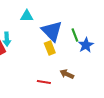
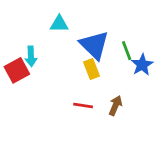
brown arrow: (67, 74) -> (115, 106), turned 88
red line: (44, 82) -> (83, 106), moved

